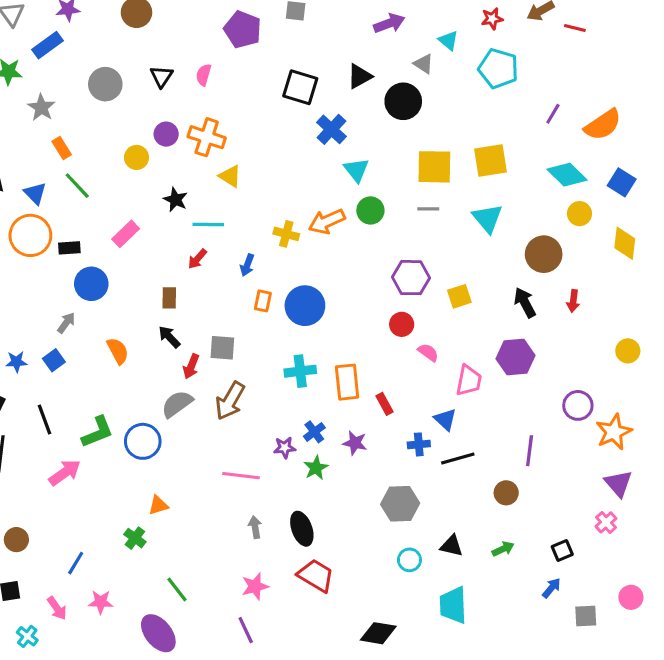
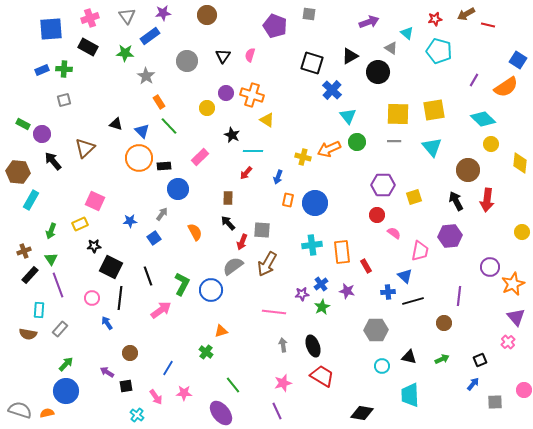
blue square: (622, 182) -> (518, 60), moved
red arrow: (573, 301) -> (487, 200), size x1.6
blue star: (16, 362) -> (130, 221), moved
green L-shape: (97, 432) -> (182, 284), turned -40

